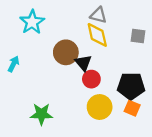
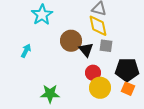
gray square: (138, 36) -> (106, 46), moved
red circle: (91, 79) -> (93, 73), moved

